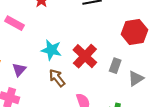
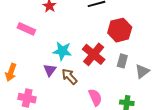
red hexagon: (134, 32) -> (120, 30), moved
purple triangle: (19, 70) -> (50, 70), moved

